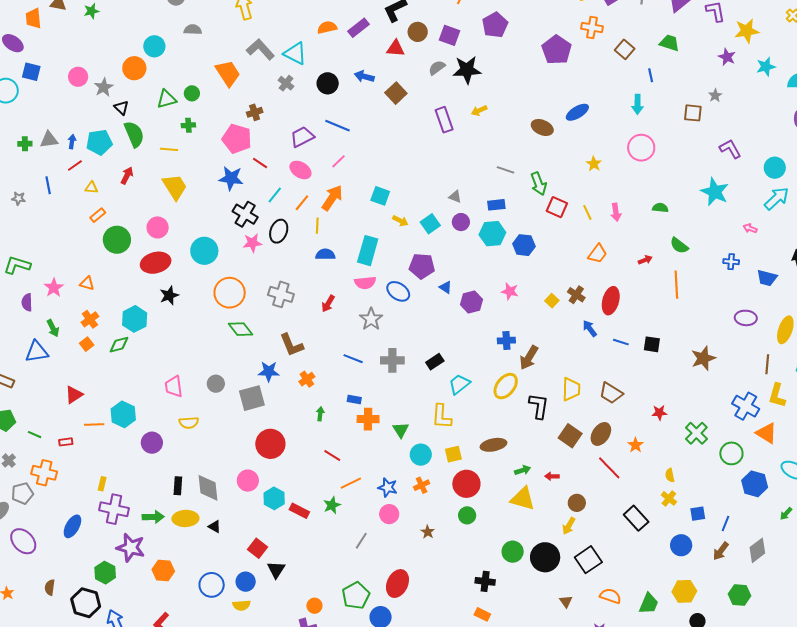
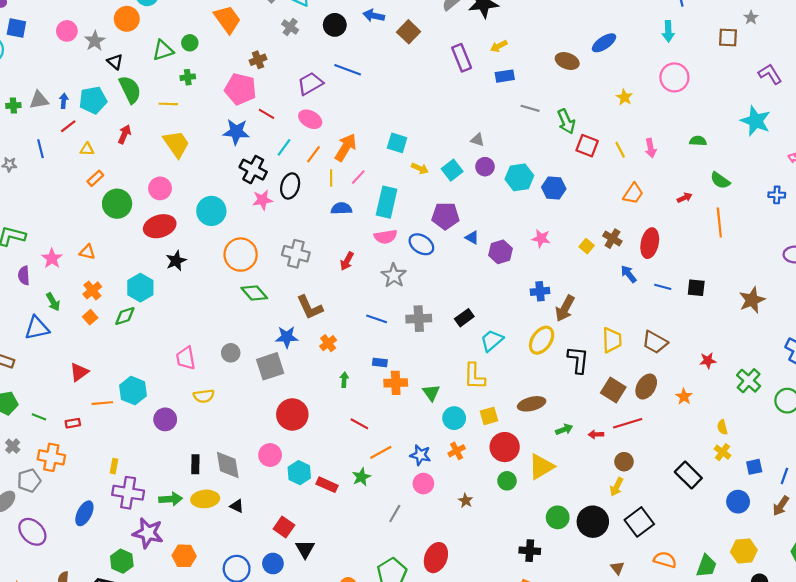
pink line: (338, 161) -> (358, 177), moved
blue rectangle: (496, 205) -> (505, 76), moved
red line: (609, 468) -> (628, 423), moved, turned -60
yellow triangle: (523, 499) -> (541, 467), moved, turned -44

